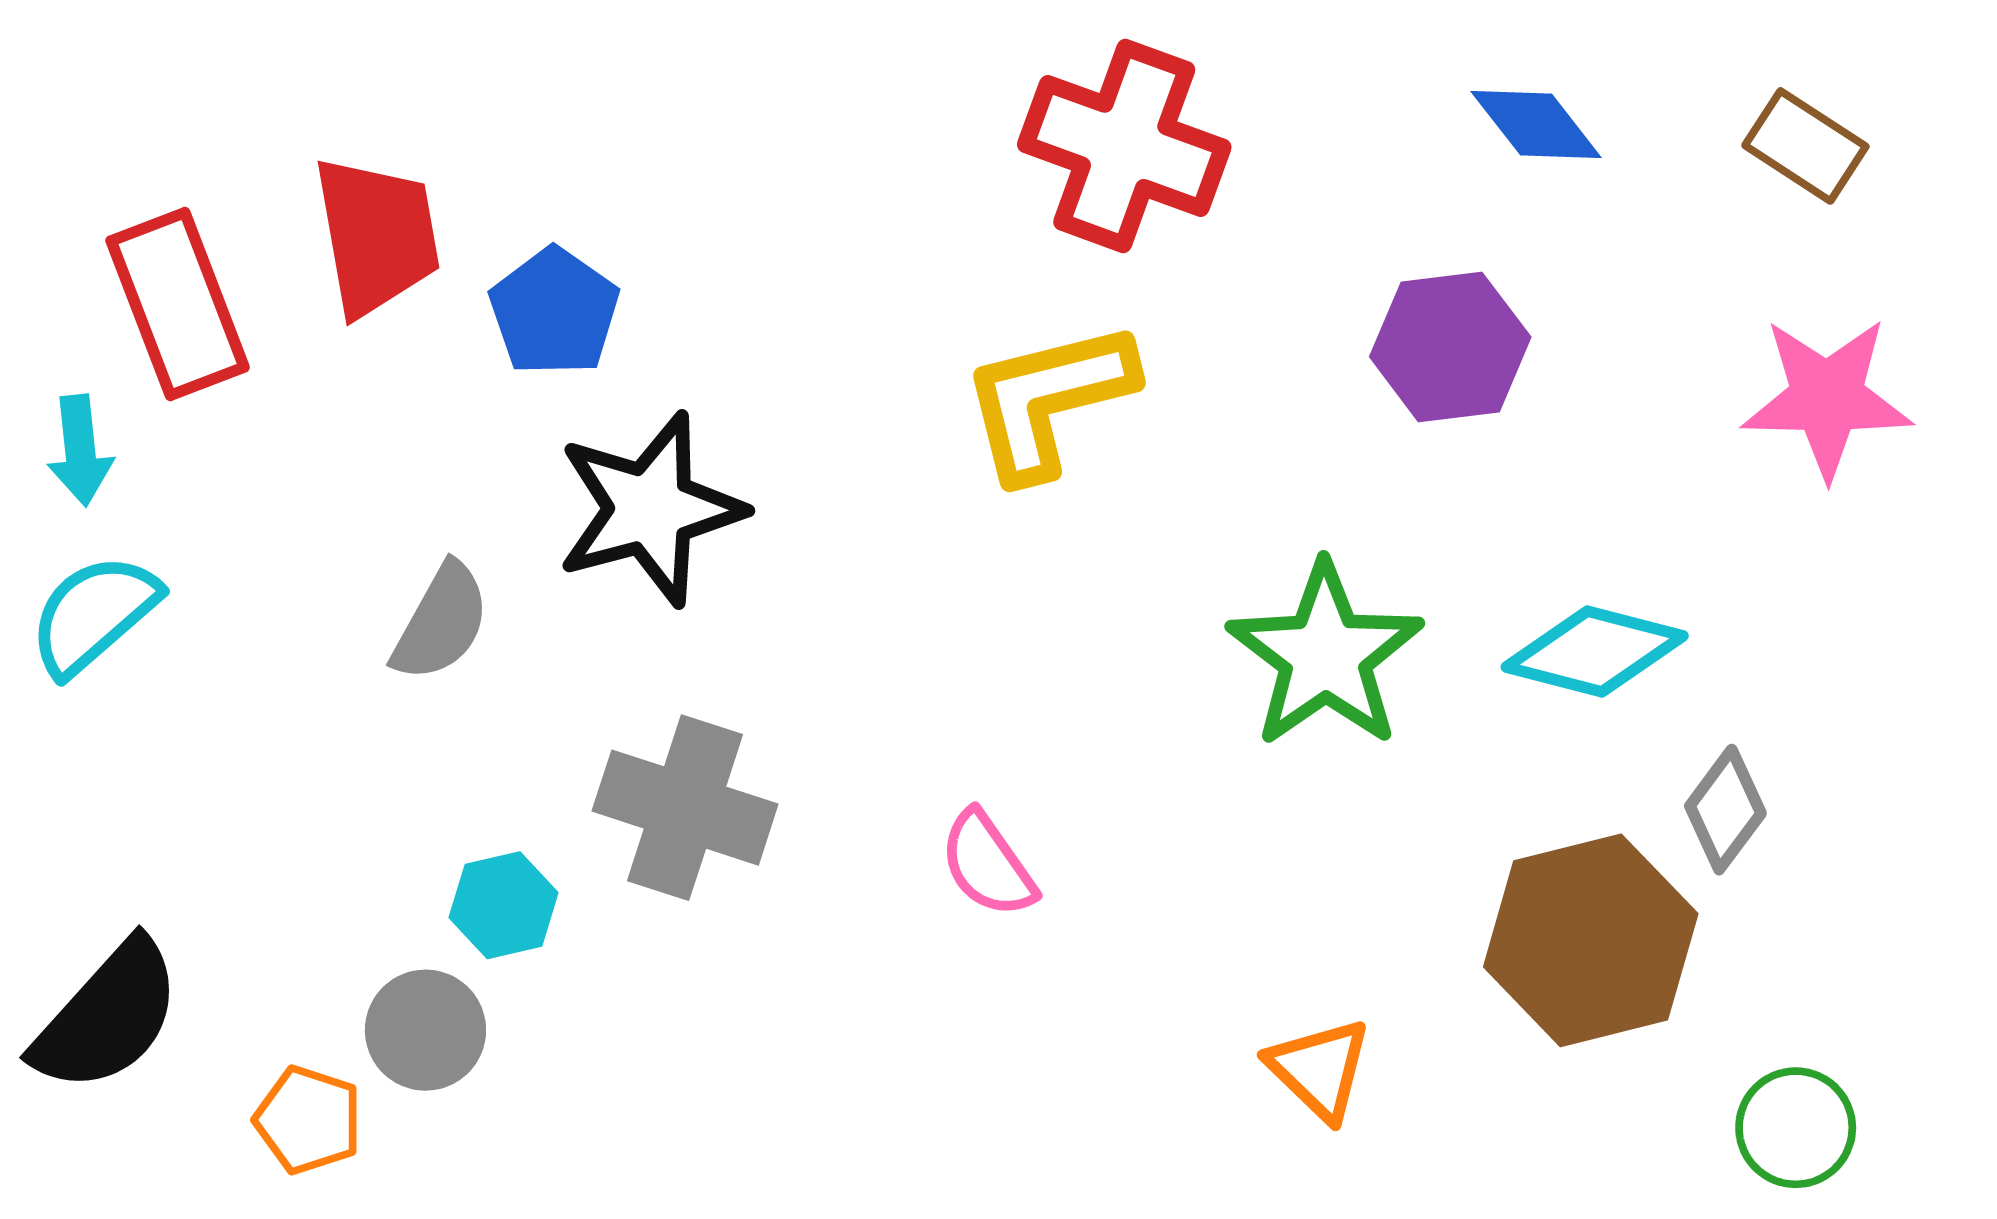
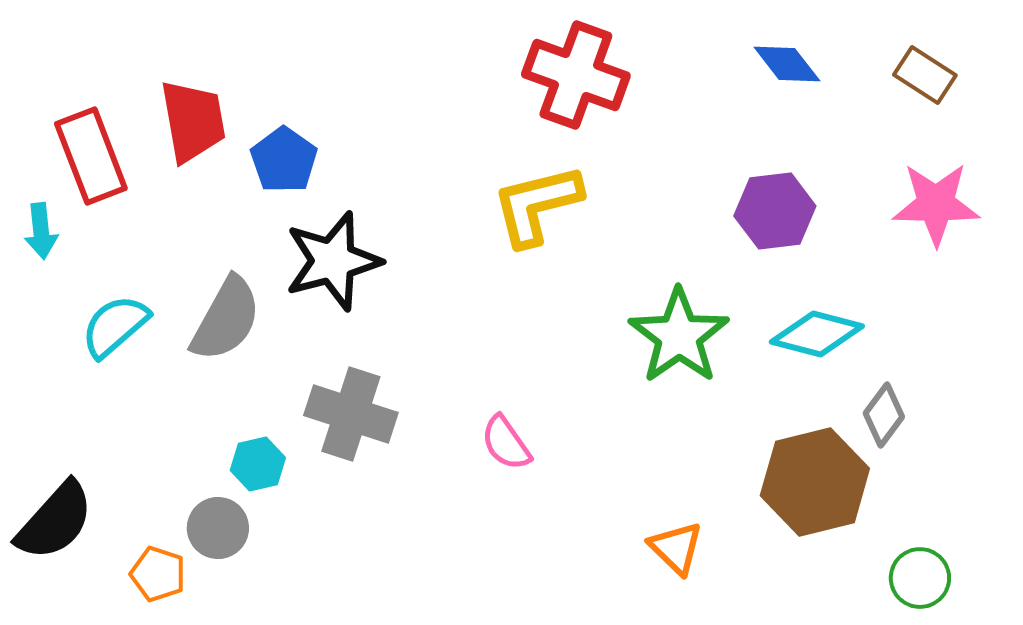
purple hexagon: (1450, 347) -> (775, 211), moved
cyan semicircle: (94, 614) -> (115, 326), moved
gray semicircle: (441, 622) -> (226, 319), size x1.4

